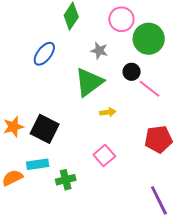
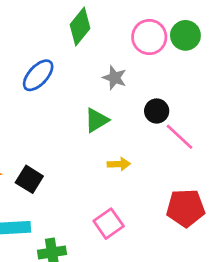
green circle: (149, 39) -> (185, 35), moved, size x0.7
green triangle: (89, 82) -> (97, 120), size x0.6
black square: (45, 129) -> (29, 179), size x0.7

